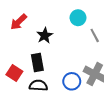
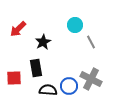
red square: (14, 73) -> (14, 78), turned -35
black semicircle: (38, 85) -> (48, 90), moved

